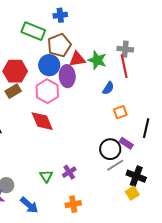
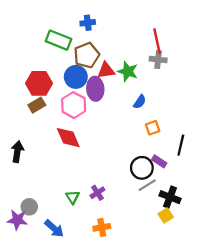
red line: (124, 66) -> (157, 41), moved

